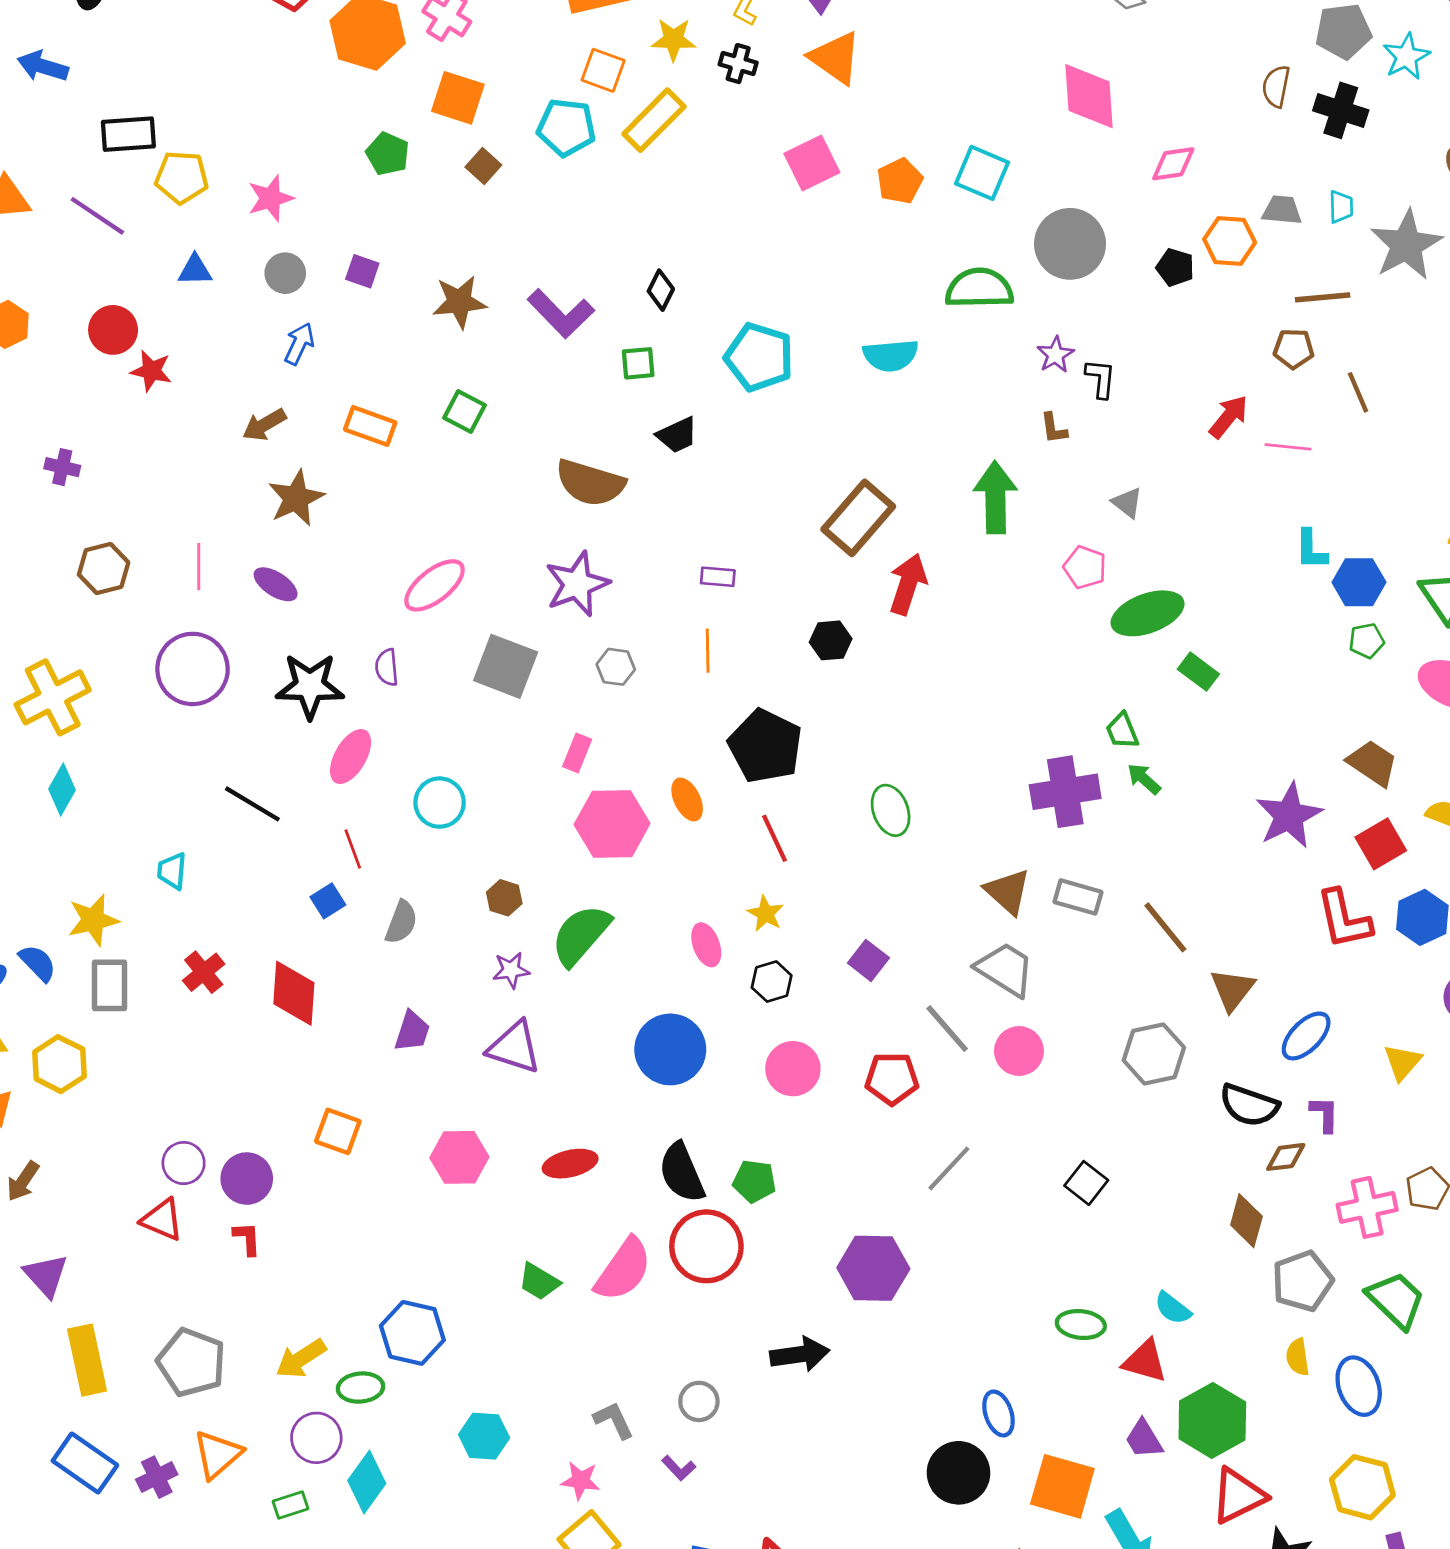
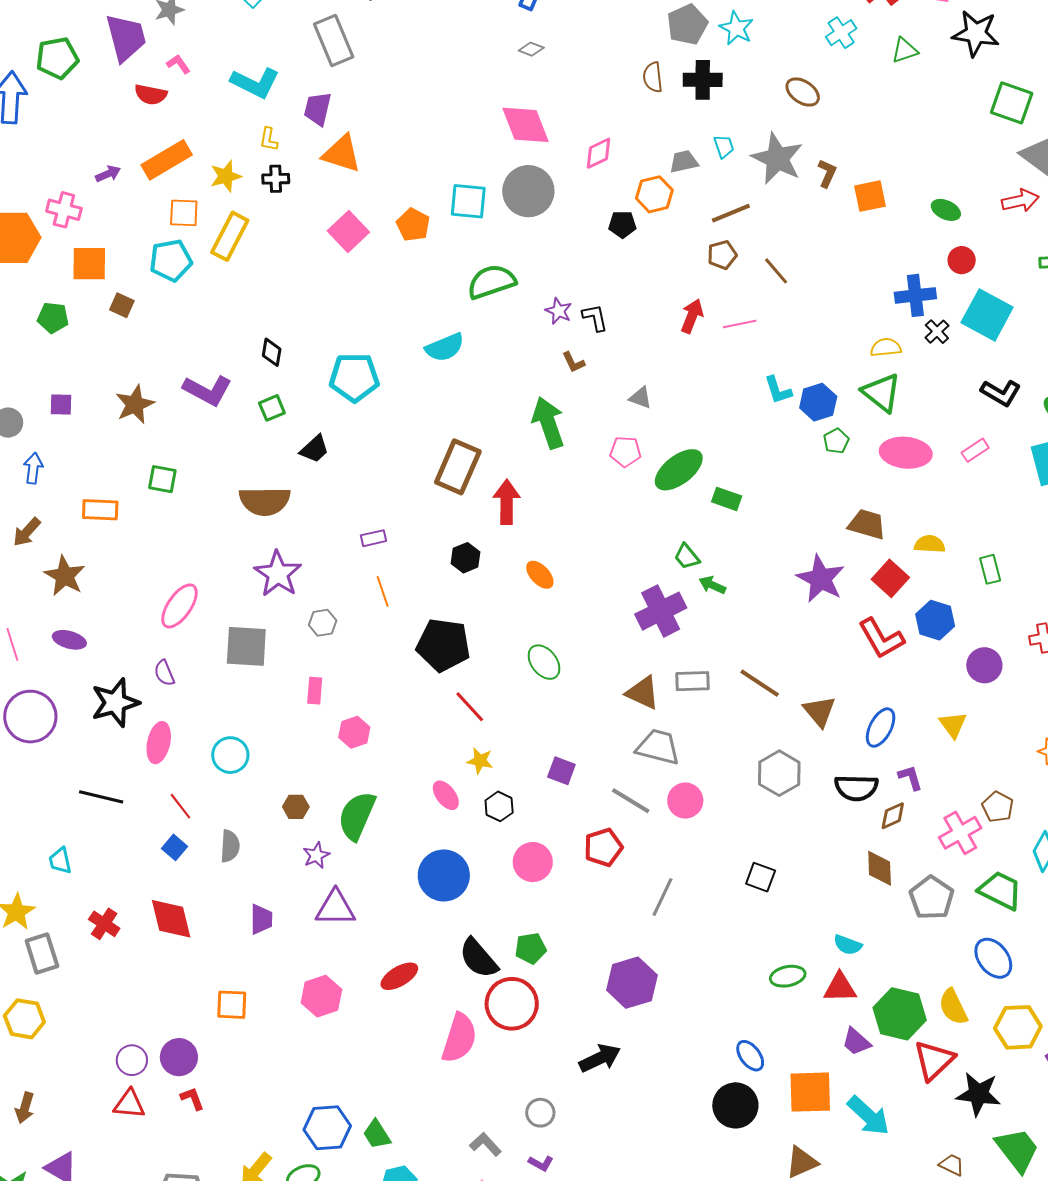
gray circle: (1070, 244) -> (528, 191), moved
orange ellipse: (687, 799) -> (540, 575), moved
pink hexagon: (612, 824) -> (354, 732), size x0.6
green trapezoid: (539, 1282) -> (377, 1134), moved, turned 44
yellow semicircle: (1298, 1357) -> (953, 1007), moved, size x1.4

